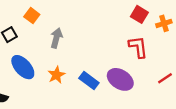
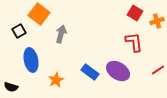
orange square: (32, 16) -> (39, 14), size x1.5
blue ellipse: (23, 67) -> (31, 60), turned 30
orange star: (56, 75) -> (56, 80), moved

